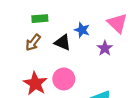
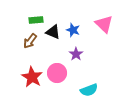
black triangle: (63, 42) -> (53, 32), moved
purple star: (105, 48) -> (76, 54), moved

